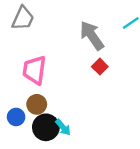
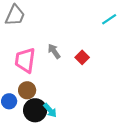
gray arrow: (92, 36) -> (54, 51), moved, size x0.6

